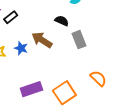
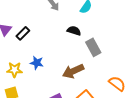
brown arrow: (42, 40) -> (73, 71), moved, turned -50

